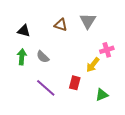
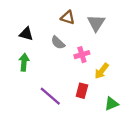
brown triangle: (61, 25) -> (68, 17), moved
pink cross: (107, 50) -> (82, 55), moved
gray semicircle: (43, 57) -> (58, 43), moved

